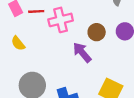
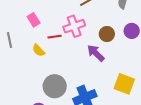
red line: (36, 11) -> (55, 37), moved

